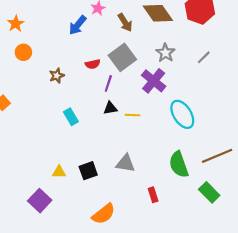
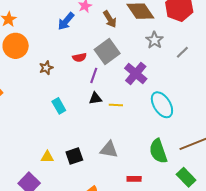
orange circle: (23, 52) -> (16, 46), size x1.6
gray star: (165, 53) -> (154, 40), moved
red rectangle: (153, 195) -> (134, 179), turned -72

